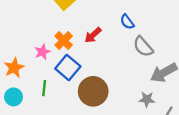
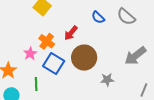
gray semicircle: (143, 47) -> (126, 17), moved
brown circle: (93, 91) -> (84, 58), moved
gray star: (147, 99) -> (107, 80), moved

